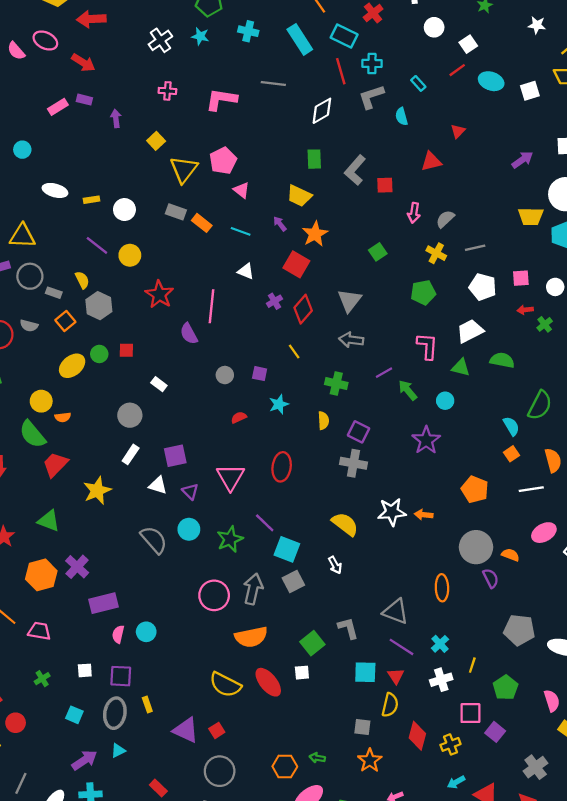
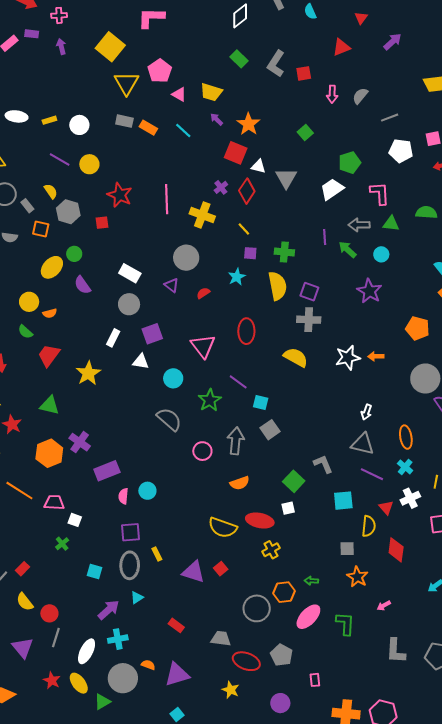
pink cross: (167, 91) -> (59, 15), moved
yellow square: (156, 141) -> (110, 47), moved, size x1.8
green rectangle: (314, 159) -> (239, 59), turned -36
purple arrow: (522, 160) -> (393, 42), moved
yellow trapezoid: (299, 196) -> (211, 92), moved
cyan line: (241, 231) -> (183, 131), turned 30
yellow cross: (436, 253) -> (202, 215), moved, size x1.4
white triangle: (246, 271) -> (258, 166), moved
gray rectangle: (54, 293) -> (27, 206), turned 40
orange square: (65, 321) -> (41, 229), turned -30
white trapezoid: (470, 331) -> (332, 189), moved
purple semicircle: (189, 334) -> (82, 285), moved
gray arrow: (351, 340) -> (359, 225), moved
pink L-shape: (427, 346) -> (380, 193), moved
red square: (126, 350) -> (102, 223), moved
purple line: (384, 373) -> (325, 237), turned -56
purple square: (260, 374) -> (250, 253), moved
gray circle: (225, 375) -> (186, 258), size x1.6
white rectangle: (159, 384) -> (130, 273), size x1.5
gray circle: (130, 415) -> (129, 304), moved
yellow semicircle: (323, 421) -> (278, 286), size x1.8
green semicircle: (32, 434) -> (25, 332), size x0.6
purple triangle: (190, 492) -> (171, 285), moved
yellow semicircle: (345, 524) -> (296, 357), moved
cyan circle: (189, 529) -> (173, 378), moved
gray semicircle: (154, 540) -> (169, 419), moved
cyan square: (287, 549) -> (261, 402), size x0.7
white arrow: (335, 565) -> (366, 412), moved, turned 56
orange ellipse: (442, 588) -> (406, 437), moved
pink circle: (214, 595) -> (202, 451), size x0.7
orange semicircle: (251, 637) -> (240, 483), size x0.7
white square: (85, 670) -> (75, 520), moved, turned 32
red triangle: (396, 676) -> (386, 508), moved
red ellipse: (268, 682) -> (260, 520), turned -32
red circle: (16, 723) -> (49, 613), moved
yellow cross: (451, 744) -> (271, 550), moved
gray circle: (220, 771) -> (257, 608), moved

